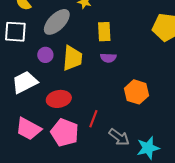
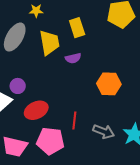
yellow rectangle: (104, 32) -> (77, 28), moved
purple circle: (45, 55) -> (18, 86), moved
yellow trapezoid: (72, 58) -> (49, 43), moved

